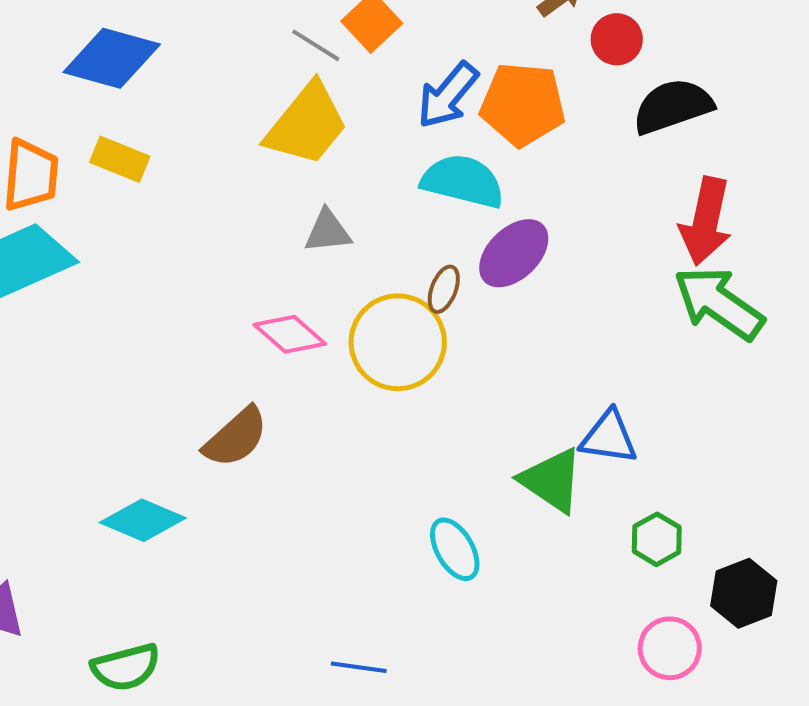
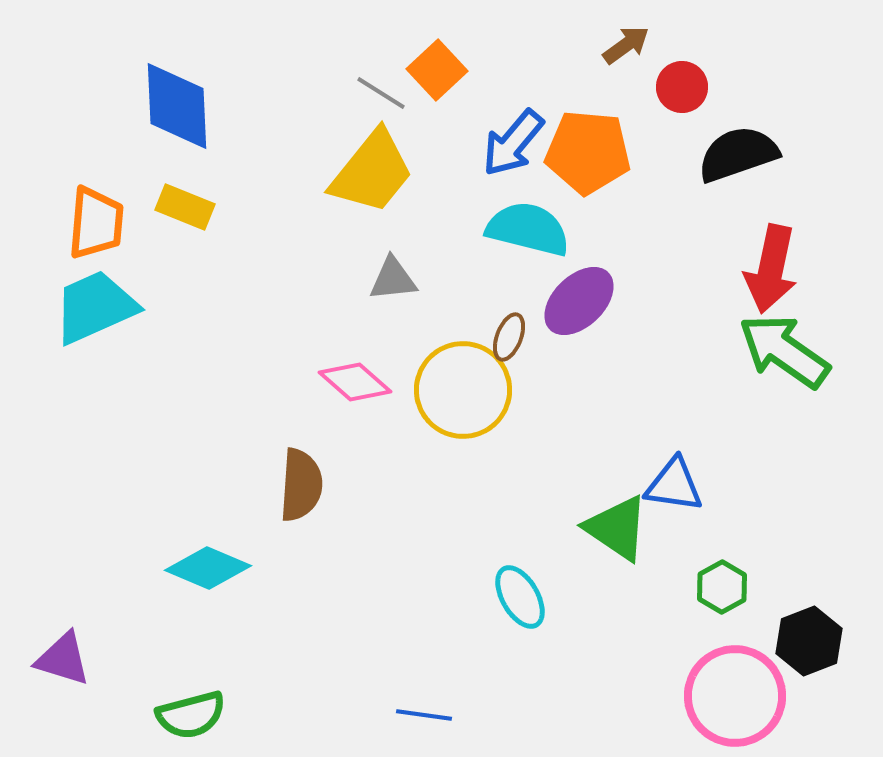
blue diamond: (112, 58) -> (177, 106), turned 72
brown semicircle: (236, 437) -> (301, 485), turned -44
pink circle: (670, 648) -> (735, 696), size x1.6

